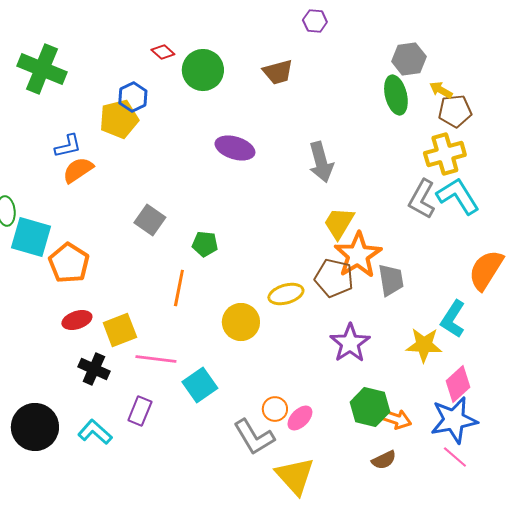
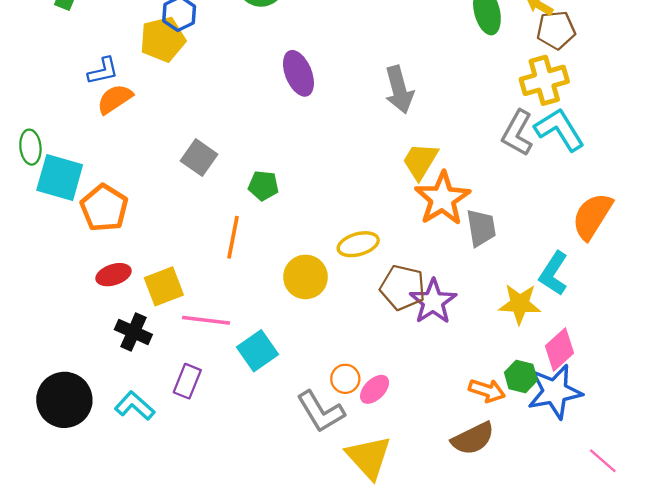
purple ellipse: (235, 148) -> (298, 73), turned 51
brown pentagon: (334, 278) -> (403, 288), moved
green hexagon: (370, 407) -> (521, 376), moved, size x0.7
pink line: (455, 457) -> (603, 461), moved
brown semicircle: (384, 460) -> (473, 439), size x1.5

